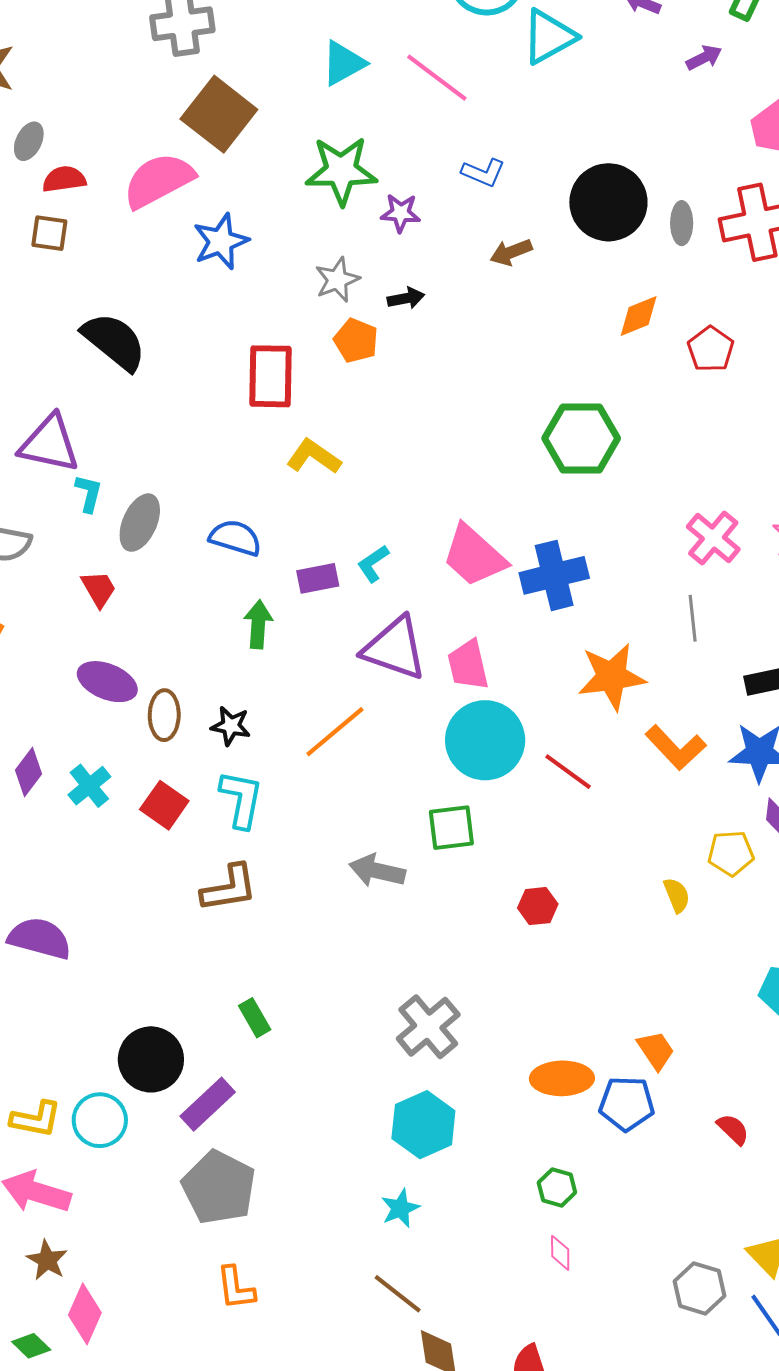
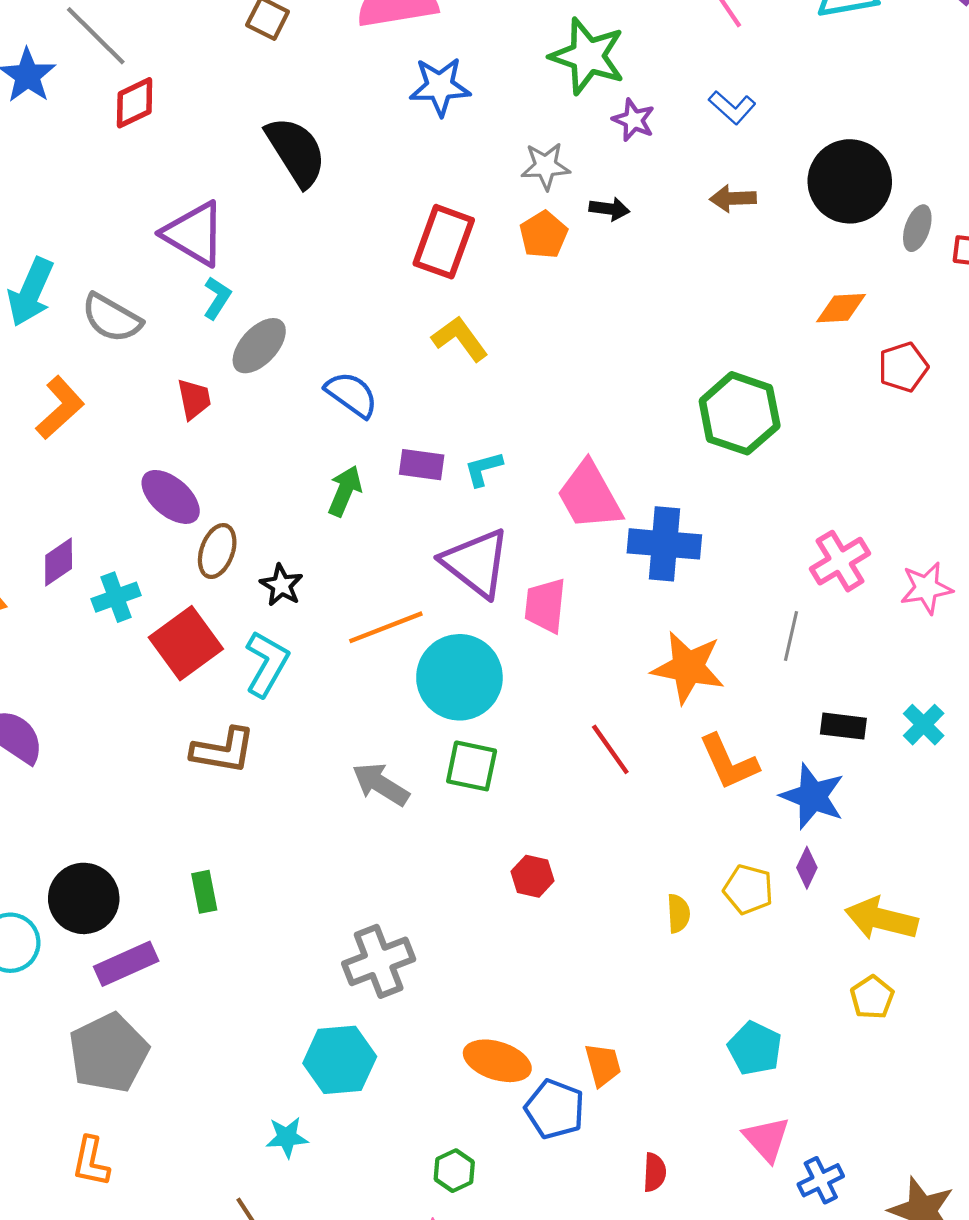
cyan circle: (485, 740) -> (459, 677), moved
red square: (164, 805) -> (186, 643), size x1.4
red semicircle: (733, 1129) -> (654, 1172), turned 30

